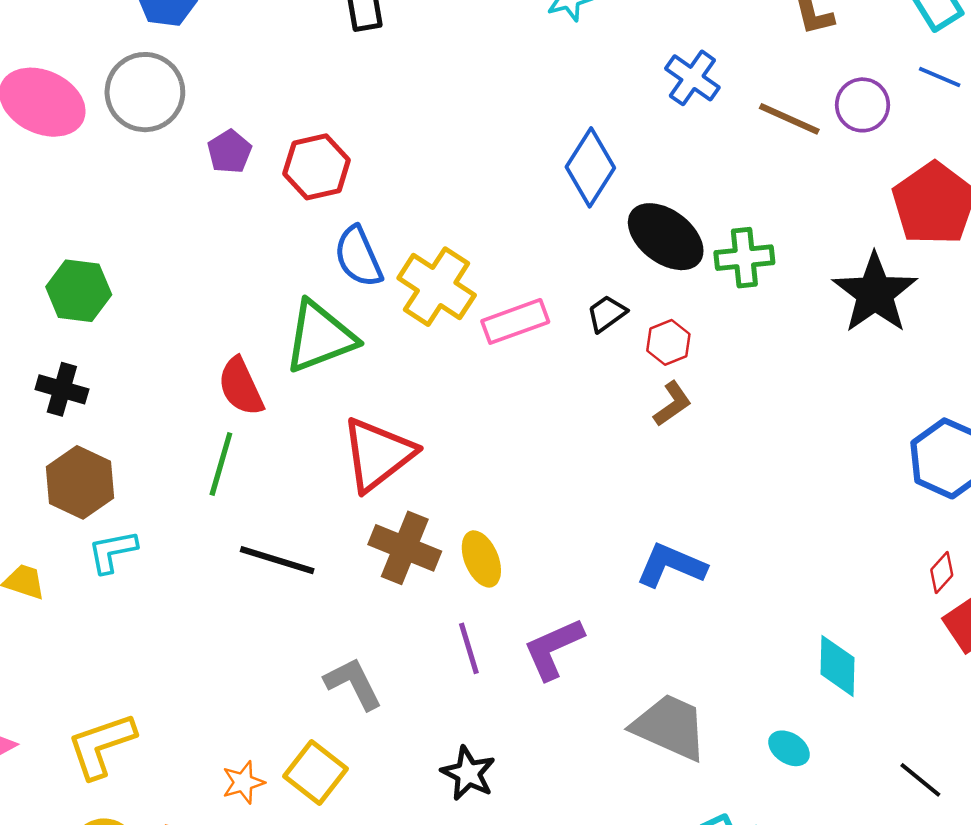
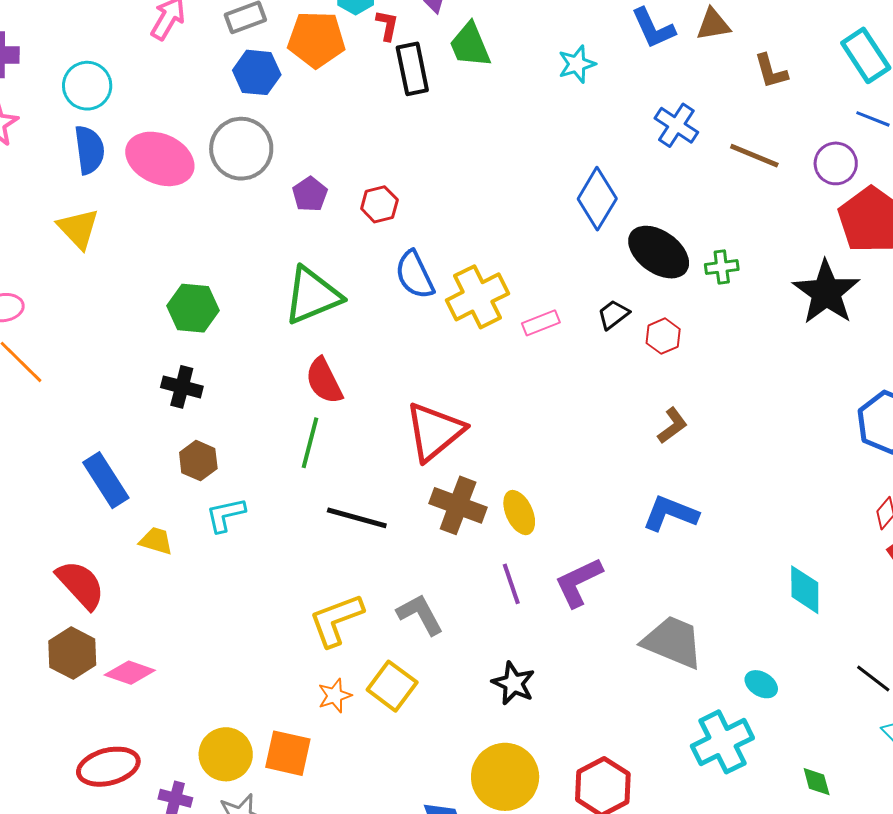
purple circle: (863, 105) -> (836, 163), moved
red hexagon: (317, 167) -> (379, 204), size x0.7
green cross: (744, 258) -> (722, 267), size x0.7
yellow cross: (437, 287) -> (478, 297), turned 32
pink rectangle: (515, 321) -> (541, 323), size x0.7
green triangle: (320, 337) -> (312, 296), moved
brown L-shape: (672, 404) -> (672, 426), moved
brown hexagon: (80, 482) -> (198, 461), size x0.7
yellow L-shape: (101, 745) -> (336, 620), moved
cyan ellipse: (789, 748) -> (761, 684), moved

